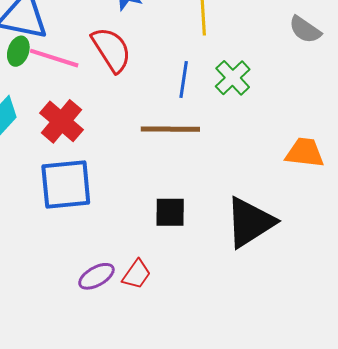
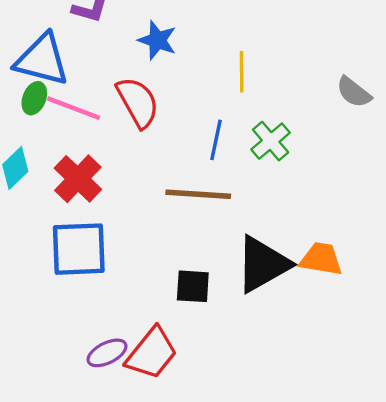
orange trapezoid: (305, 153) -> (321, 259), moved
black triangle: (250, 222) -> (263, 264), moved
red trapezoid: (137, 274) -> (152, 353), size x1.6

